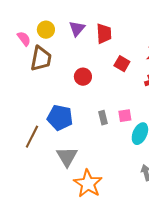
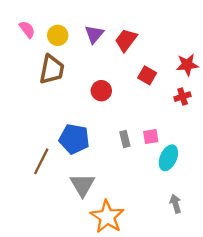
red trapezoid: (104, 34) -> (126, 40), turned -140
pink semicircle: (24, 39) -> (27, 29), moved

